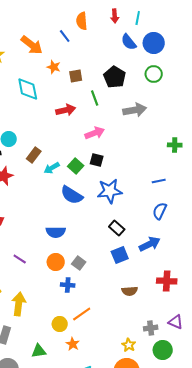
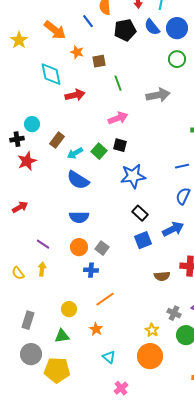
black pentagon: (115, 77) -> (125, 30), moved, turned 30
red arrow: (66, 110) -> (75, 95), moved
blue semicircle: (72, 195) -> (78, 180), moved
brown semicircle: (130, 291) -> (162, 276), moved
yellow arrow: (19, 304) -> (42, 269), moved, size x0.6
yellow circle: (60, 324) -> (69, 309), moved
gray cross: (151, 328) -> (174, 313), turned 32

